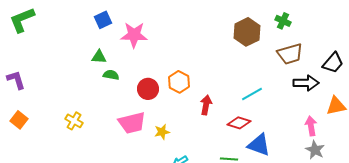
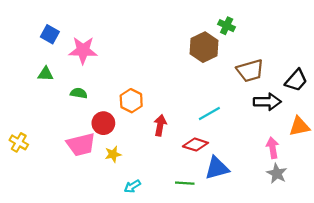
blue square: (103, 20) -> (50, 34), turned -36
green cross: (283, 21) -> (227, 26), moved
green semicircle: (111, 75) -> (79, 93), moved
red circle: (148, 89) -> (103, 123), moved
blue triangle: (259, 145) -> (217, 168), turned -35

